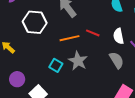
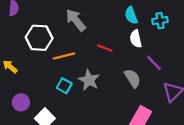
white semicircle: (118, 36) -> (136, 39), moved
orange line: (70, 38) -> (64, 56), moved

